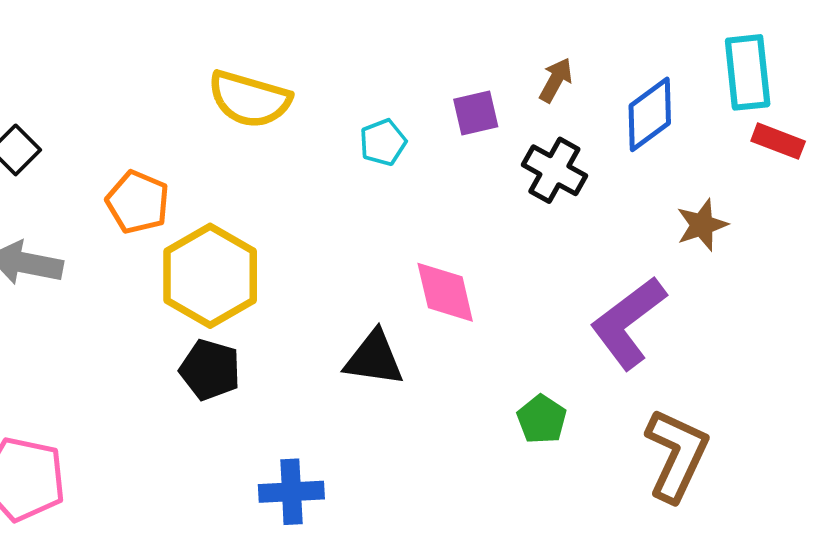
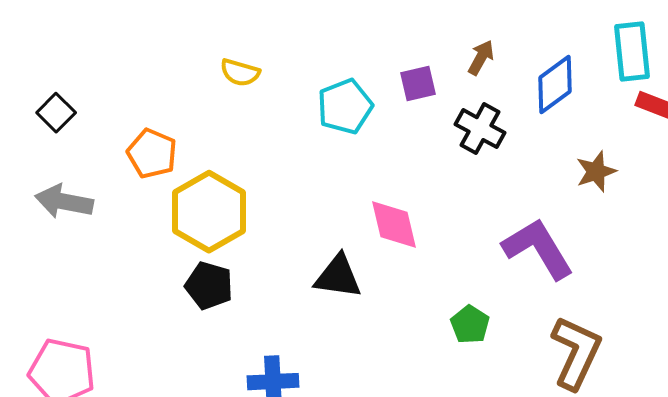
yellow semicircle: (249, 99) -> (240, 73), size x0.6
cyan pentagon: (383, 142) -> (345, 107), size x1.5
purple L-shape: (628, 323) -> (538, 249), turned 96

